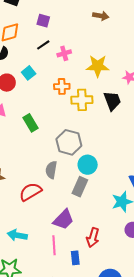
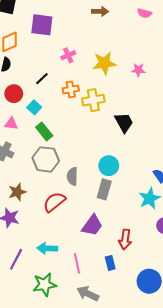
purple square: (43, 21) -> (42, 25), size x1.6
black line: (43, 45) -> (42, 79), moved
cyan square: (29, 73) -> (34, 107), moved
black trapezoid: (112, 101) -> (124, 122), moved
gray hexagon: (69, 142) -> (46, 159), moved
pink line: (54, 245) -> (77, 263), moved

